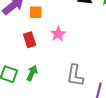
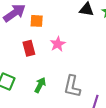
green arrow: (32, 73) -> (40, 85), moved

